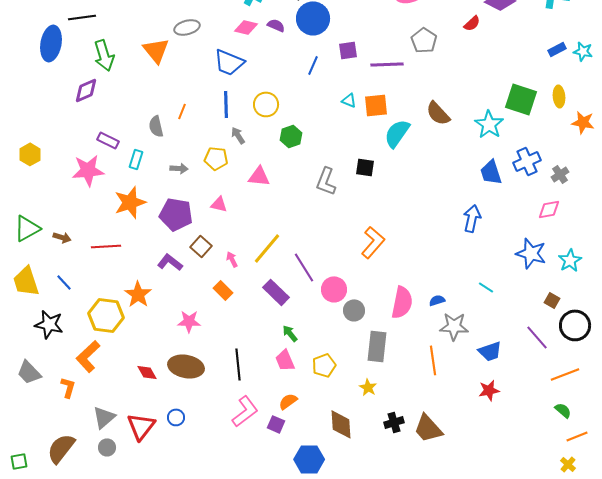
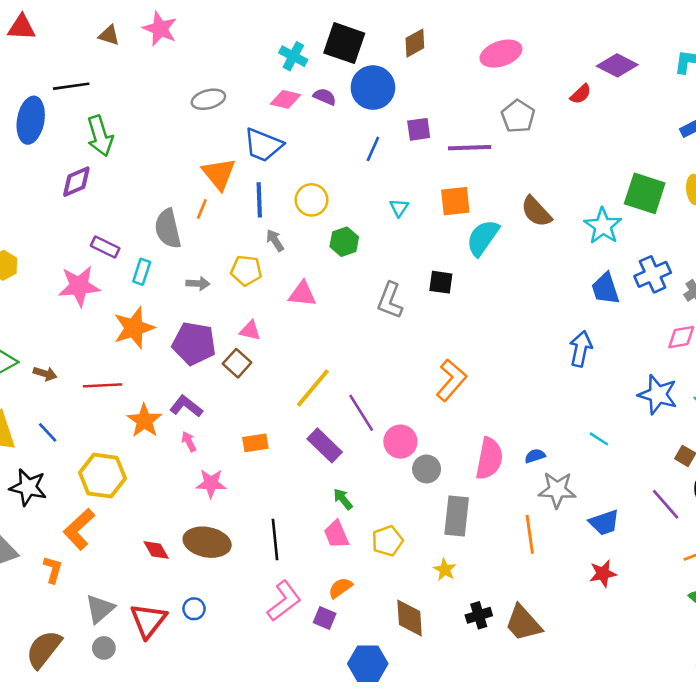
orange triangle: (156, 50) -> (219, 174), moved
cyan triangle: (349, 100) -> (399, 208), moved, turned 42
gray semicircle: (156, 126) -> (168, 229), size x1.4
brown square: (201, 246) -> (237, 363), moved
pink arrow: (232, 259) -> (189, 442), moved
orange rectangle: (223, 290) -> (255, 443), turned -54
orange star: (138, 294) -> (144, 421), moved

